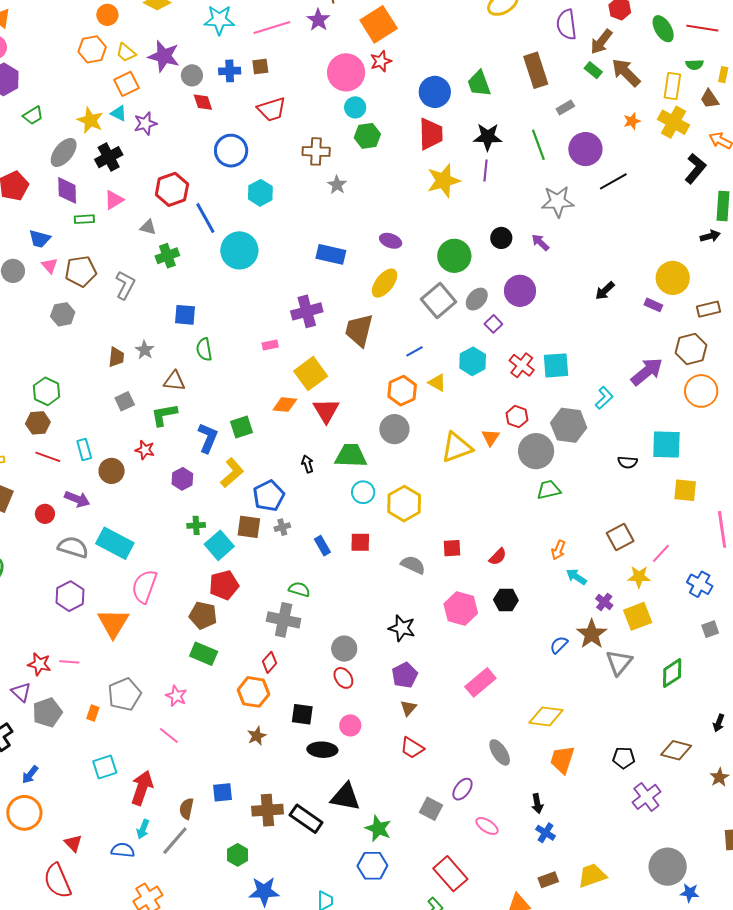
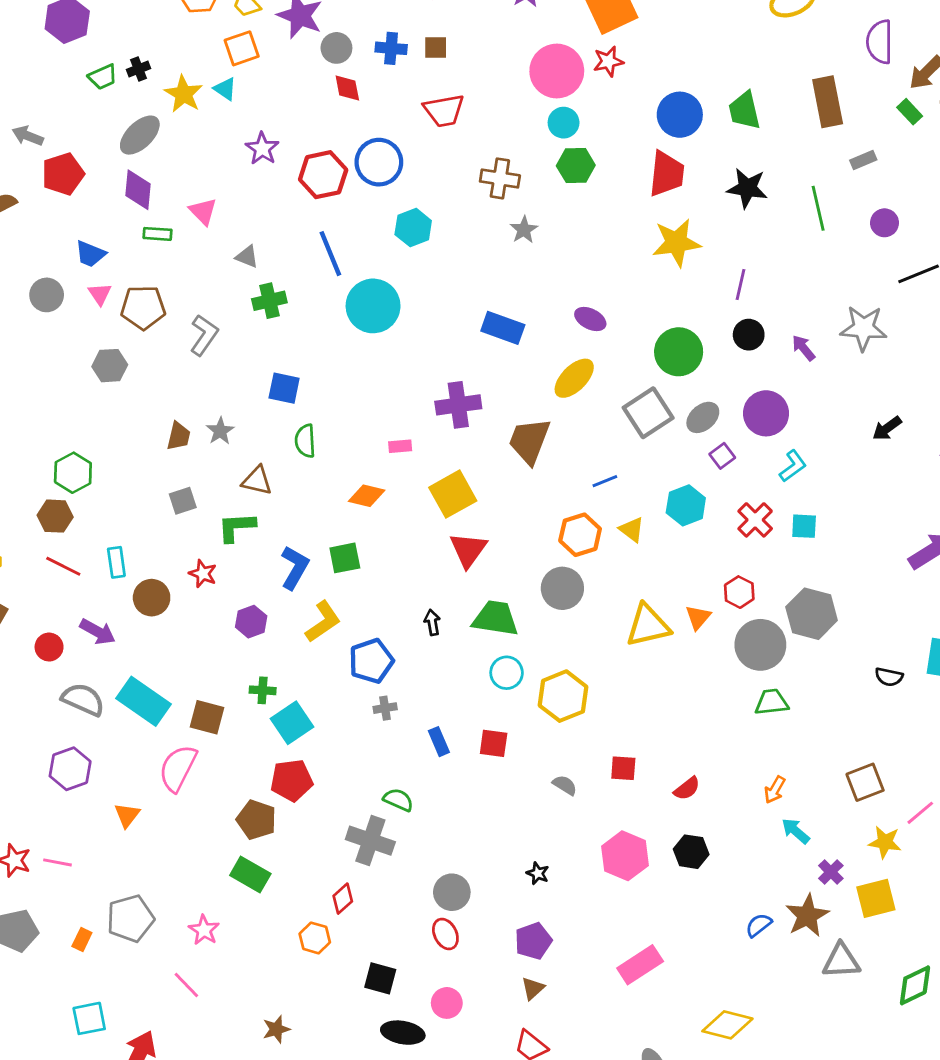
purple star: (145, 124) -> (262, 149), moved, turned -30
purple circle: (585, 149) -> (885, 223), size x0.6
black cross: (109, 157) -> (139, 69), moved, size x0.6
purple line: (485, 171) -> (741, 284), moved
red hexagon: (172, 189) -> (323, 175), moved
pink triangle: (114, 200) -> (203, 211), turned -50
gray star: (558, 202) -> (864, 328), moved
cyan square: (556, 365) -> (804, 526), size x0.7
cyan L-shape: (604, 398) -> (793, 466), moved
orange diamond: (285, 405) -> (367, 496), moved
brown square: (249, 527) -> (207, 717), moved
gray semicircle: (413, 565) -> (565, 785), size x0.7
orange triangle: (113, 623) -> (127, 815), size x0.6
black star: (402, 628) -> (538, 873), size x0.6
gray triangle: (619, 662) -> (841, 961), turned 40
orange hexagon: (253, 692) -> (315, 938), size x0.7
brown star: (257, 736) -> (276, 1029), moved

